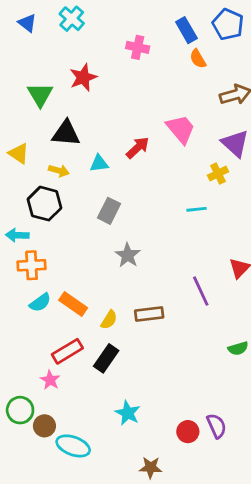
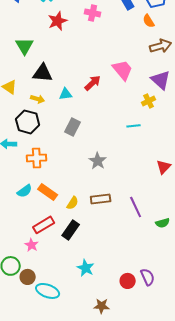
orange semicircle: (198, 59) -> (149, 21), moved
red star: (83, 77) -> (58, 21), moved
gray star: (128, 255) -> (98, 161), moved
orange cross: (32, 265) -> (37, 158), moved
purple line: (201, 291) -> (136, 207), moved

